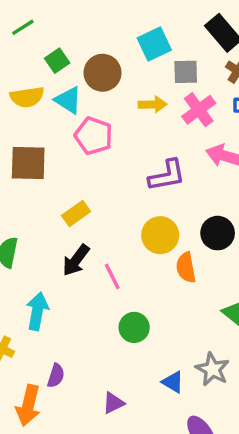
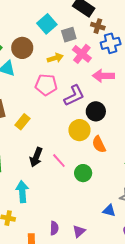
pink pentagon: (94, 136) -> (46, 85), moved
yellow rectangle: (76, 213) -> (23, 122), moved
black circle: (218, 233) -> (96, 111), moved
green circle: (134, 327) -> (83, 173), moved
purple semicircle: (56, 376) -> (54, 228), moved

